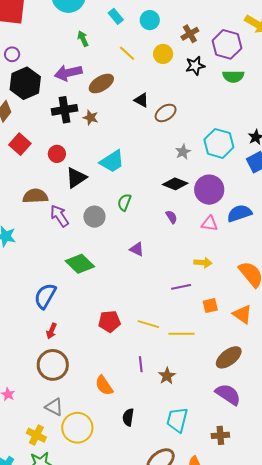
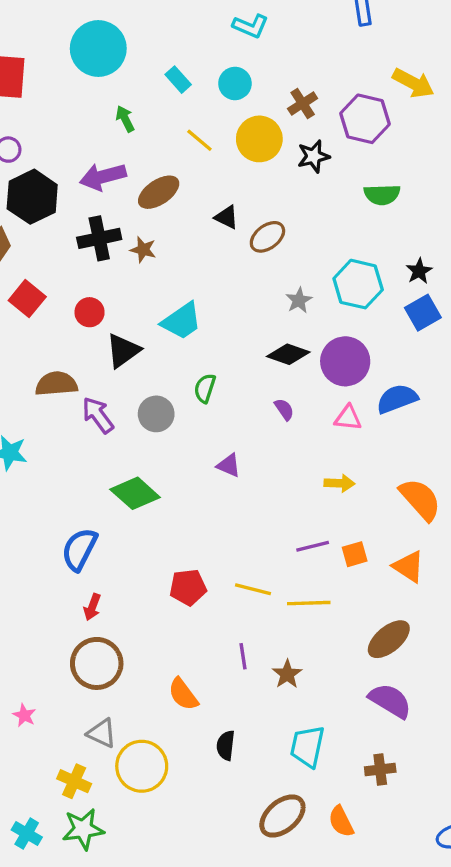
yellow circle: (163, 54) -> (259, 139), size x1.4
green semicircle: (233, 76) -> (382, 195), moved
purple line: (181, 287) -> (313, 546), moved

